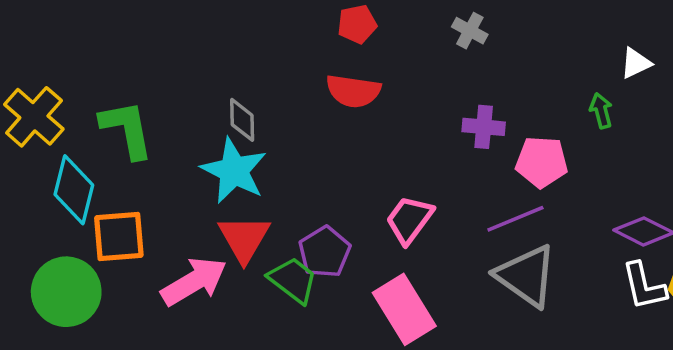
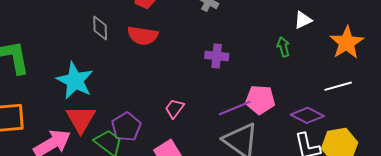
gray diamond: (242, 120) -> (100, 28), moved
pink pentagon: (542, 162) -> (260, 100), moved
pink trapezoid: (409, 220) -> (174, 109), size x0.7

